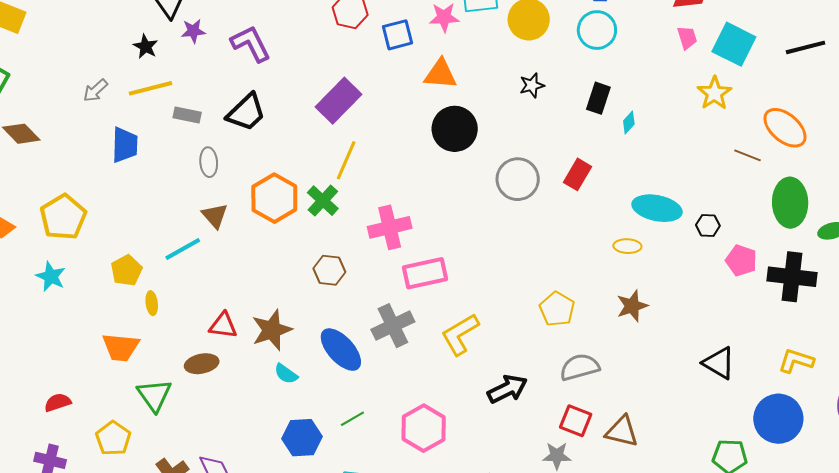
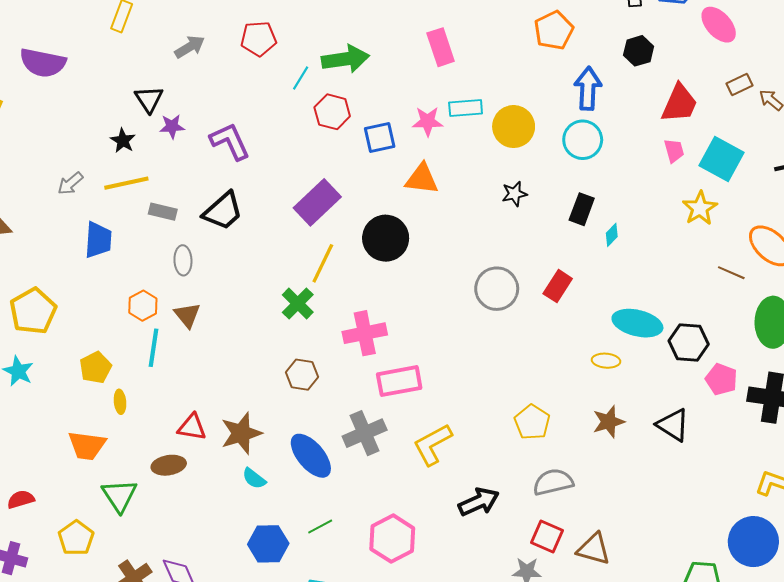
black circle: (455, 129) -> (386, 238), moved
orange hexagon: (274, 198) -> (143, 306), moved, size x0.6
black hexagon: (708, 225) -> (689, 342), size x1.6
cyan line: (183, 249) -> (154, 348), turned -54
black triangle: (719, 363) -> (673, 425), moved

